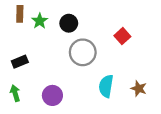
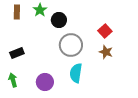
green star: (40, 21) -> (40, 10), moved
cyan semicircle: (106, 86) -> (76, 73), moved
brown star: (139, 88) -> (106, 52), moved

